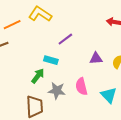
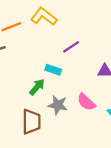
pink semicircle: (81, 86) -> (86, 102), turned -36

